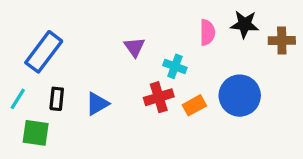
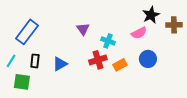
black star: (245, 24) -> (151, 15), turned -30
pink semicircle: (207, 32) -> (139, 33), moved, turned 63
blue circle: (240, 96) -> (148, 59), size x0.7

